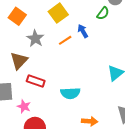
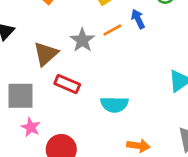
gray star: (35, 38) -> (82, 40), moved
pink star: (24, 106) -> (31, 127), moved

